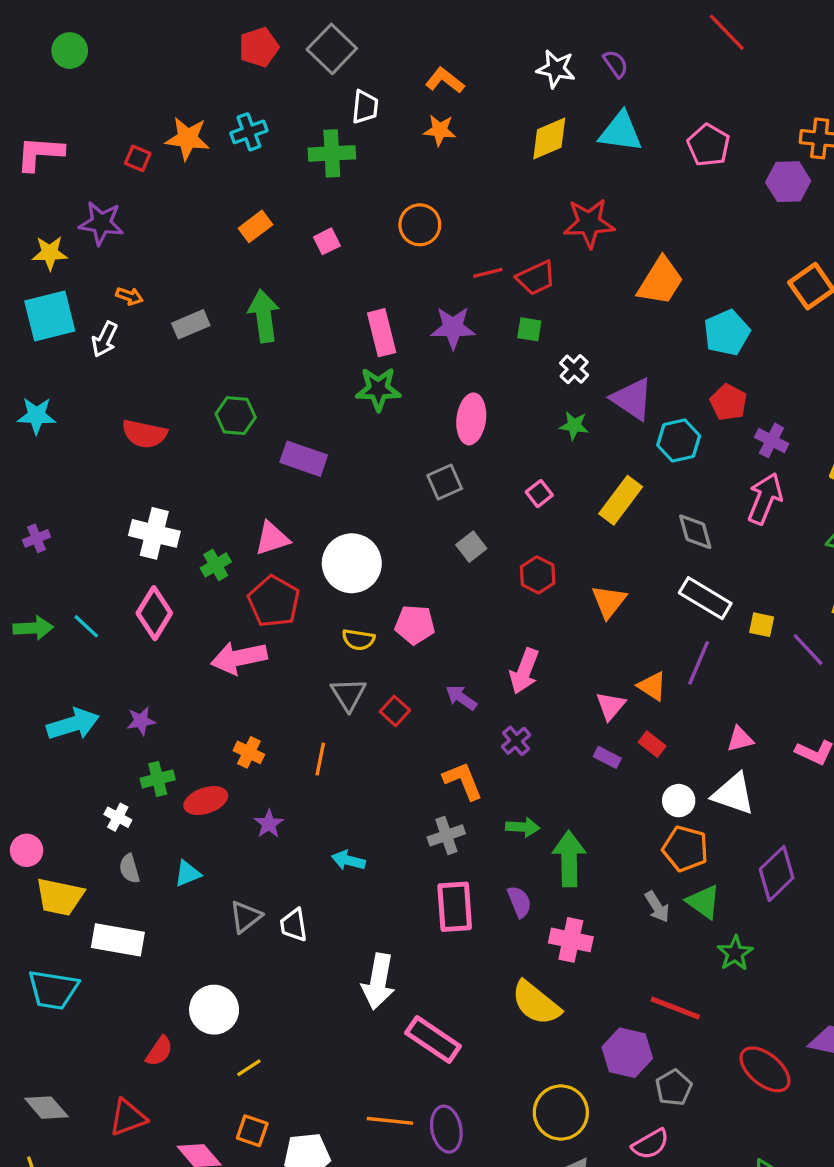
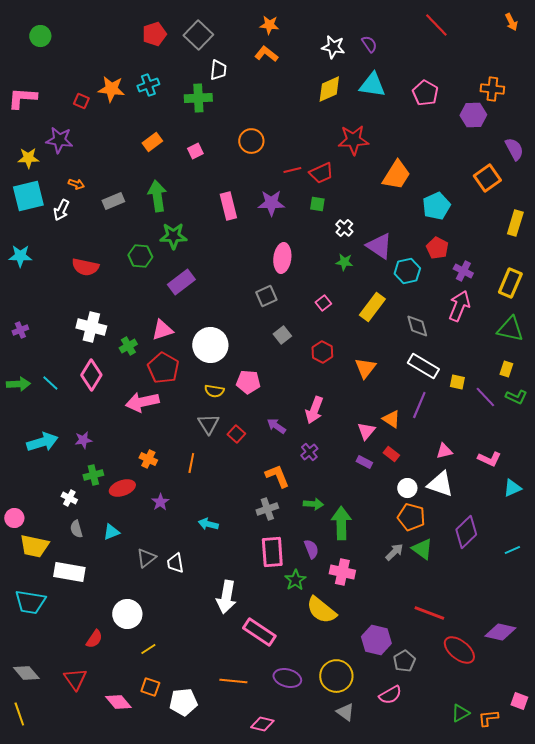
orange star: (440, 130) -> (269, 25), moved
green star: (378, 389) -> (173, 236), moved
purple rectangle: (304, 459) -> (181, 282), turned -56
gray arrow: (657, 907) -> (394, 552), turned -102
green star: (735, 953) -> (295, 580), moved
red line: (675, 1008) -> (429, 613), moved
red triangle: (128, 1117) -> (75, 679), turned -45
purple ellipse: (446, 1129) -> (287, 678), moved, turned -64

